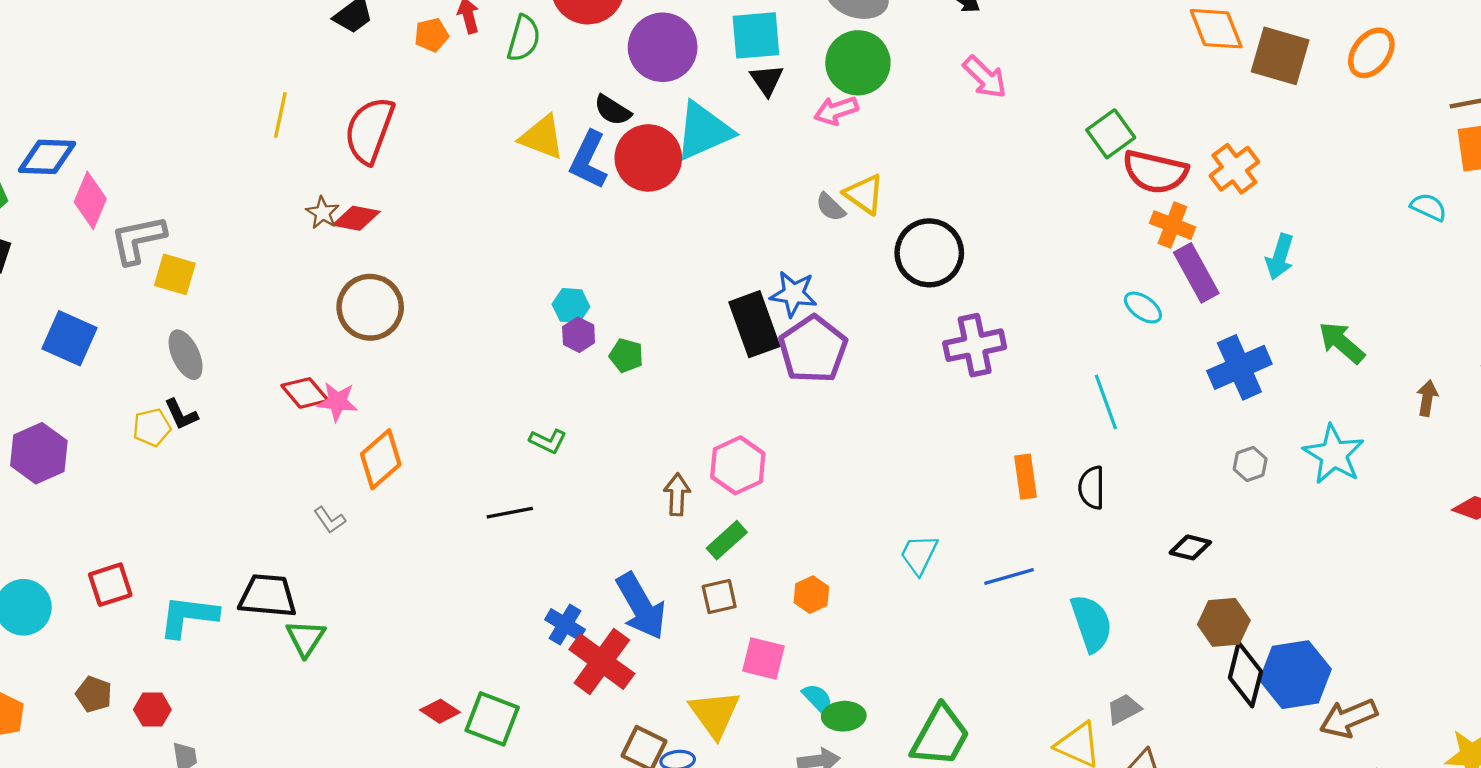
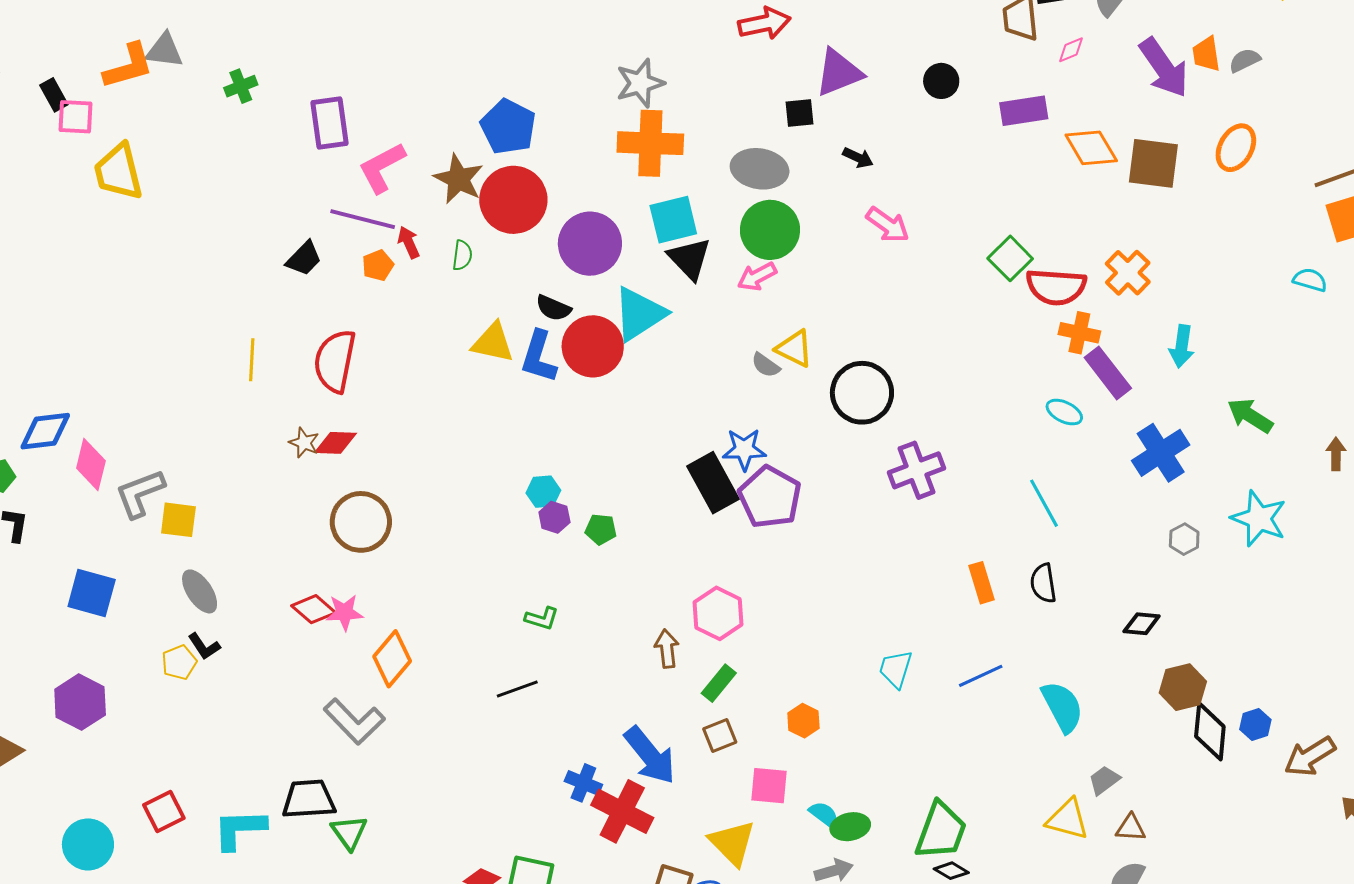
green semicircle: (524, 38) -> (462, 255), size x0.7
black triangle: (767, 80) -> (689, 259), size x1.4
gray L-shape: (330, 520) -> (354, 721), size x2.0
blue hexagon: (1295, 675) -> (1255, 724), size x0.5

